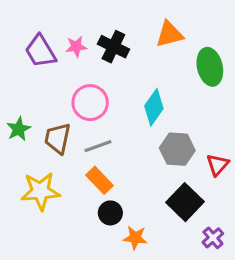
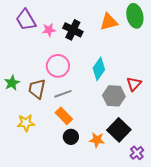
purple trapezoid: (40, 51) -> (26, 20), moved
green ellipse: (210, 67) -> (135, 16), moved
red triangle: (218, 165) -> (134, 84), moved
yellow star: (40, 191) -> (26, 123), size x0.7
orange star: (135, 238) -> (97, 140), moved

